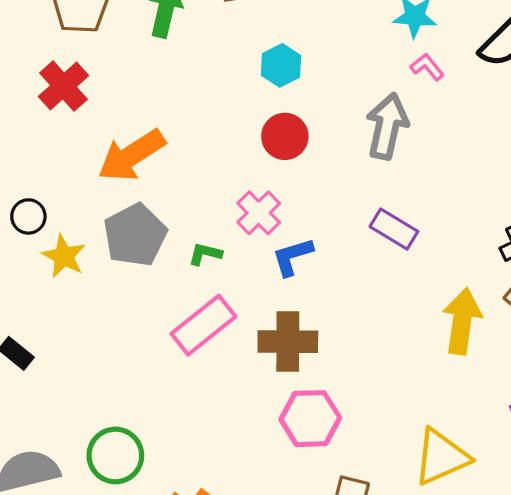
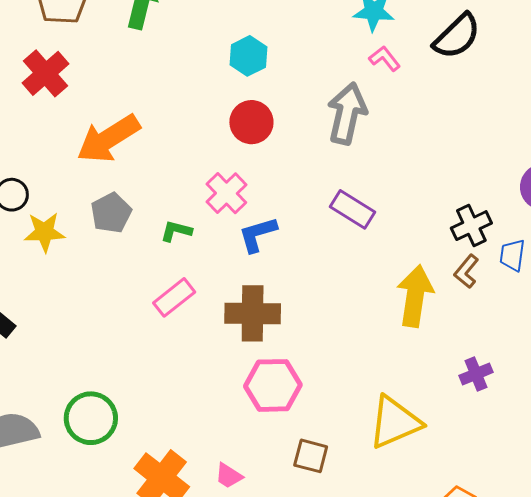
gray pentagon: (135, 235) -> (111, 213), size x0.7
yellow star: (64, 256) -> (44, 232), turned -30
pink rectangle: (203, 325) -> (174, 297), size x0.7

